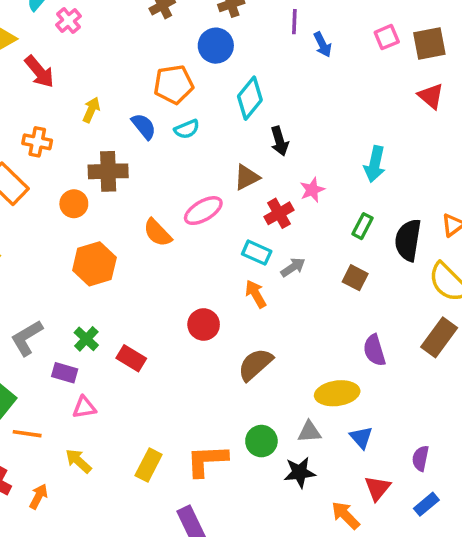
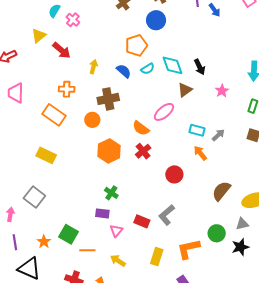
cyan diamond: (250, 98) -> (172, 65), moved, turned -50
red cross: (279, 213) -> (143, 151), moved
gray L-shape: (27, 338) -> (167, 215), moved
red rectangle: (131, 358) -> (142, 221), moved
brown semicircle: (255, 364) -> (221, 191), moved
pink triangle: (84, 407) -> (116, 231), turned -32

